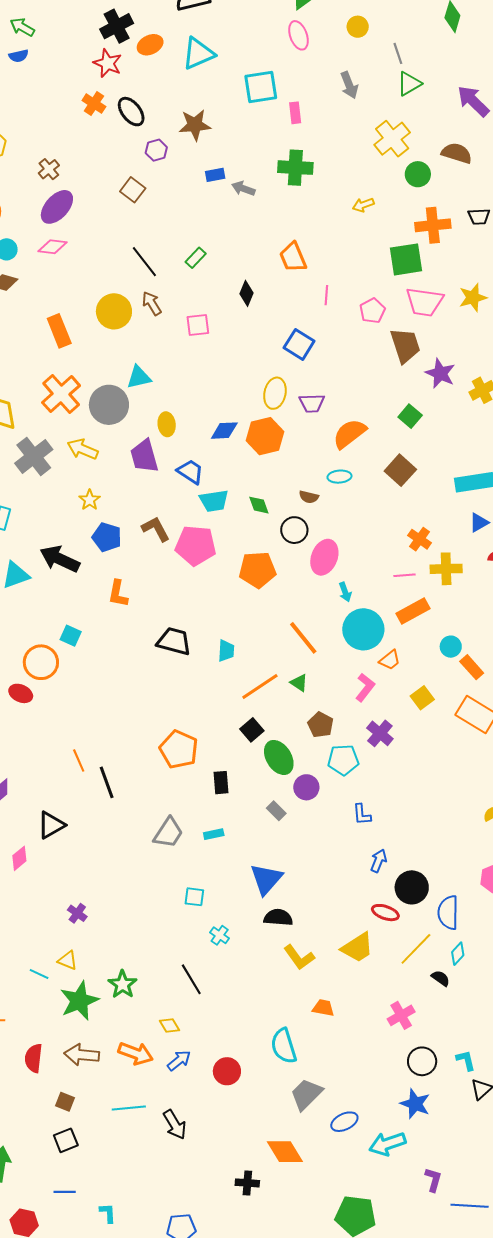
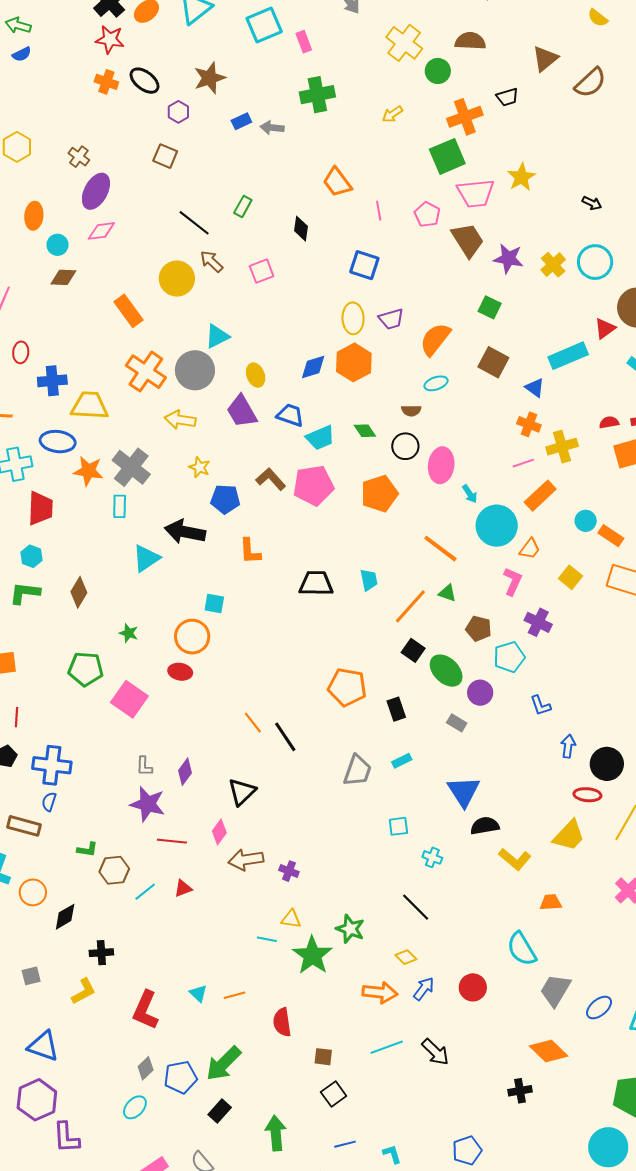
gray cross: (34, 456) -> (131, 467), moved
blue triangle: (479, 522) -> (535, 388), moved, turned -40
brown arrow: (82, 1055) -> (246, 860), moved

